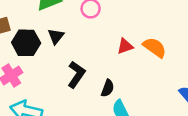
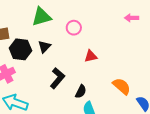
red triangle: (125, 46) -> (91, 56), moved
orange semicircle: (155, 47) -> (122, 86), moved

